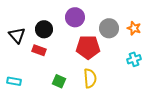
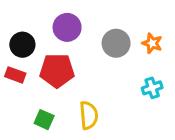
red pentagon: (88, 47) -> (57, 71), moved

